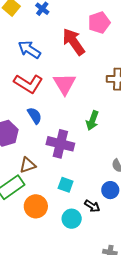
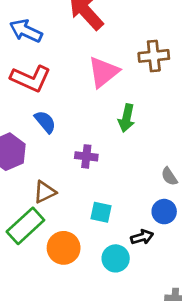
pink triangle: (65, 84) -> (104, 72), moved, turned 30
purple cross: (60, 144) -> (86, 156), size x0.6
black arrow: (92, 206) -> (142, 237), turned -42

